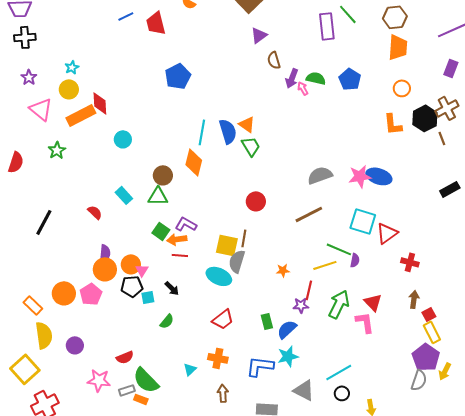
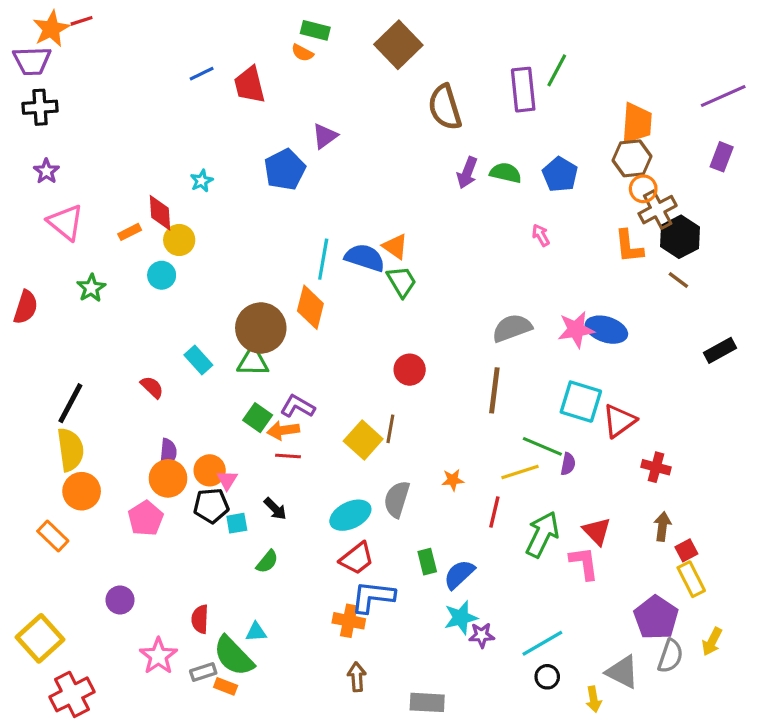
green line: (348, 14) -> (557, 70), turned 70
brown hexagon: (395, 17) -> (632, 158), moved
purple triangle: (259, 35) -> (325, 136), moved
brown semicircle: (274, 60) -> (445, 107), moved, size x1.6
cyan star: (72, 67) -> (202, 181), moved
pink arrow: (303, 88) -> (541, 235), moved
yellow circle: (69, 89) -> (179, 240), moved
brown cross: (447, 108) -> (658, 210), moved
orange rectangle: (81, 115) -> (130, 232), size x0.5
blue semicircle: (228, 131) -> (365, 258), turned -55
brown line: (442, 138) -> (678, 280), moved, turned -32
cyan circle: (123, 139) -> (162, 275), moved
brown circle: (163, 175) -> (261, 328), size x1.6
brown line: (309, 214) -> (494, 390), turned -56
yellow square: (227, 245) -> (363, 440), turned 30
gray semicircle: (237, 261) -> (397, 499), moved
cyan ellipse: (219, 276) -> (350, 515), moved, turned -50
orange circle: (64, 293) -> (82, 491), moved
purple star: (301, 305) -> (482, 635), moved
yellow semicircle: (44, 335) -> (70, 450), moved
red semicircle: (125, 357) -> (200, 619), turned 114
purple pentagon: (426, 357) -> (656, 618), moved
blue L-shape: (260, 366) -> (373, 597), moved
cyan triangle: (190, 369) -> (256, 632), moved, turned 40
pink star: (99, 380) -> (158, 656), turned 30
gray triangle: (304, 390) -> (622, 672), moved

